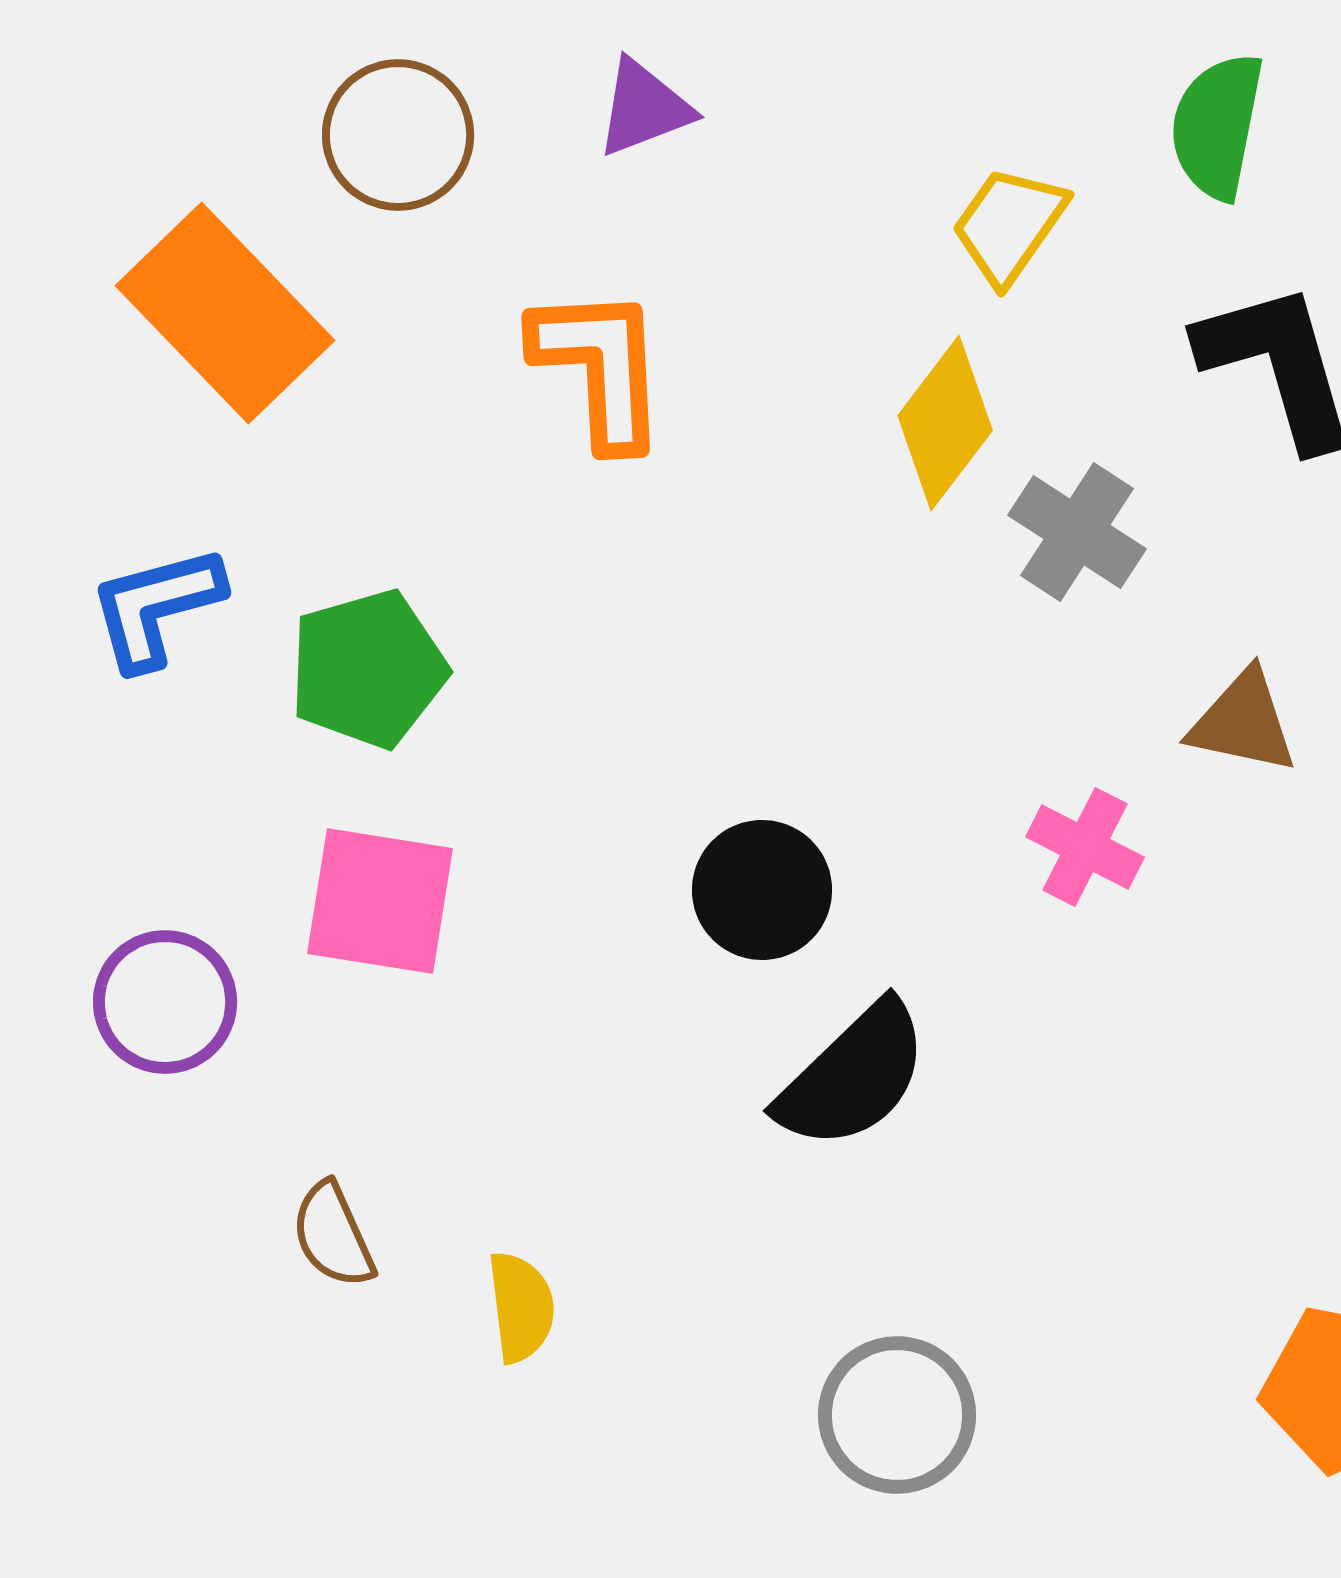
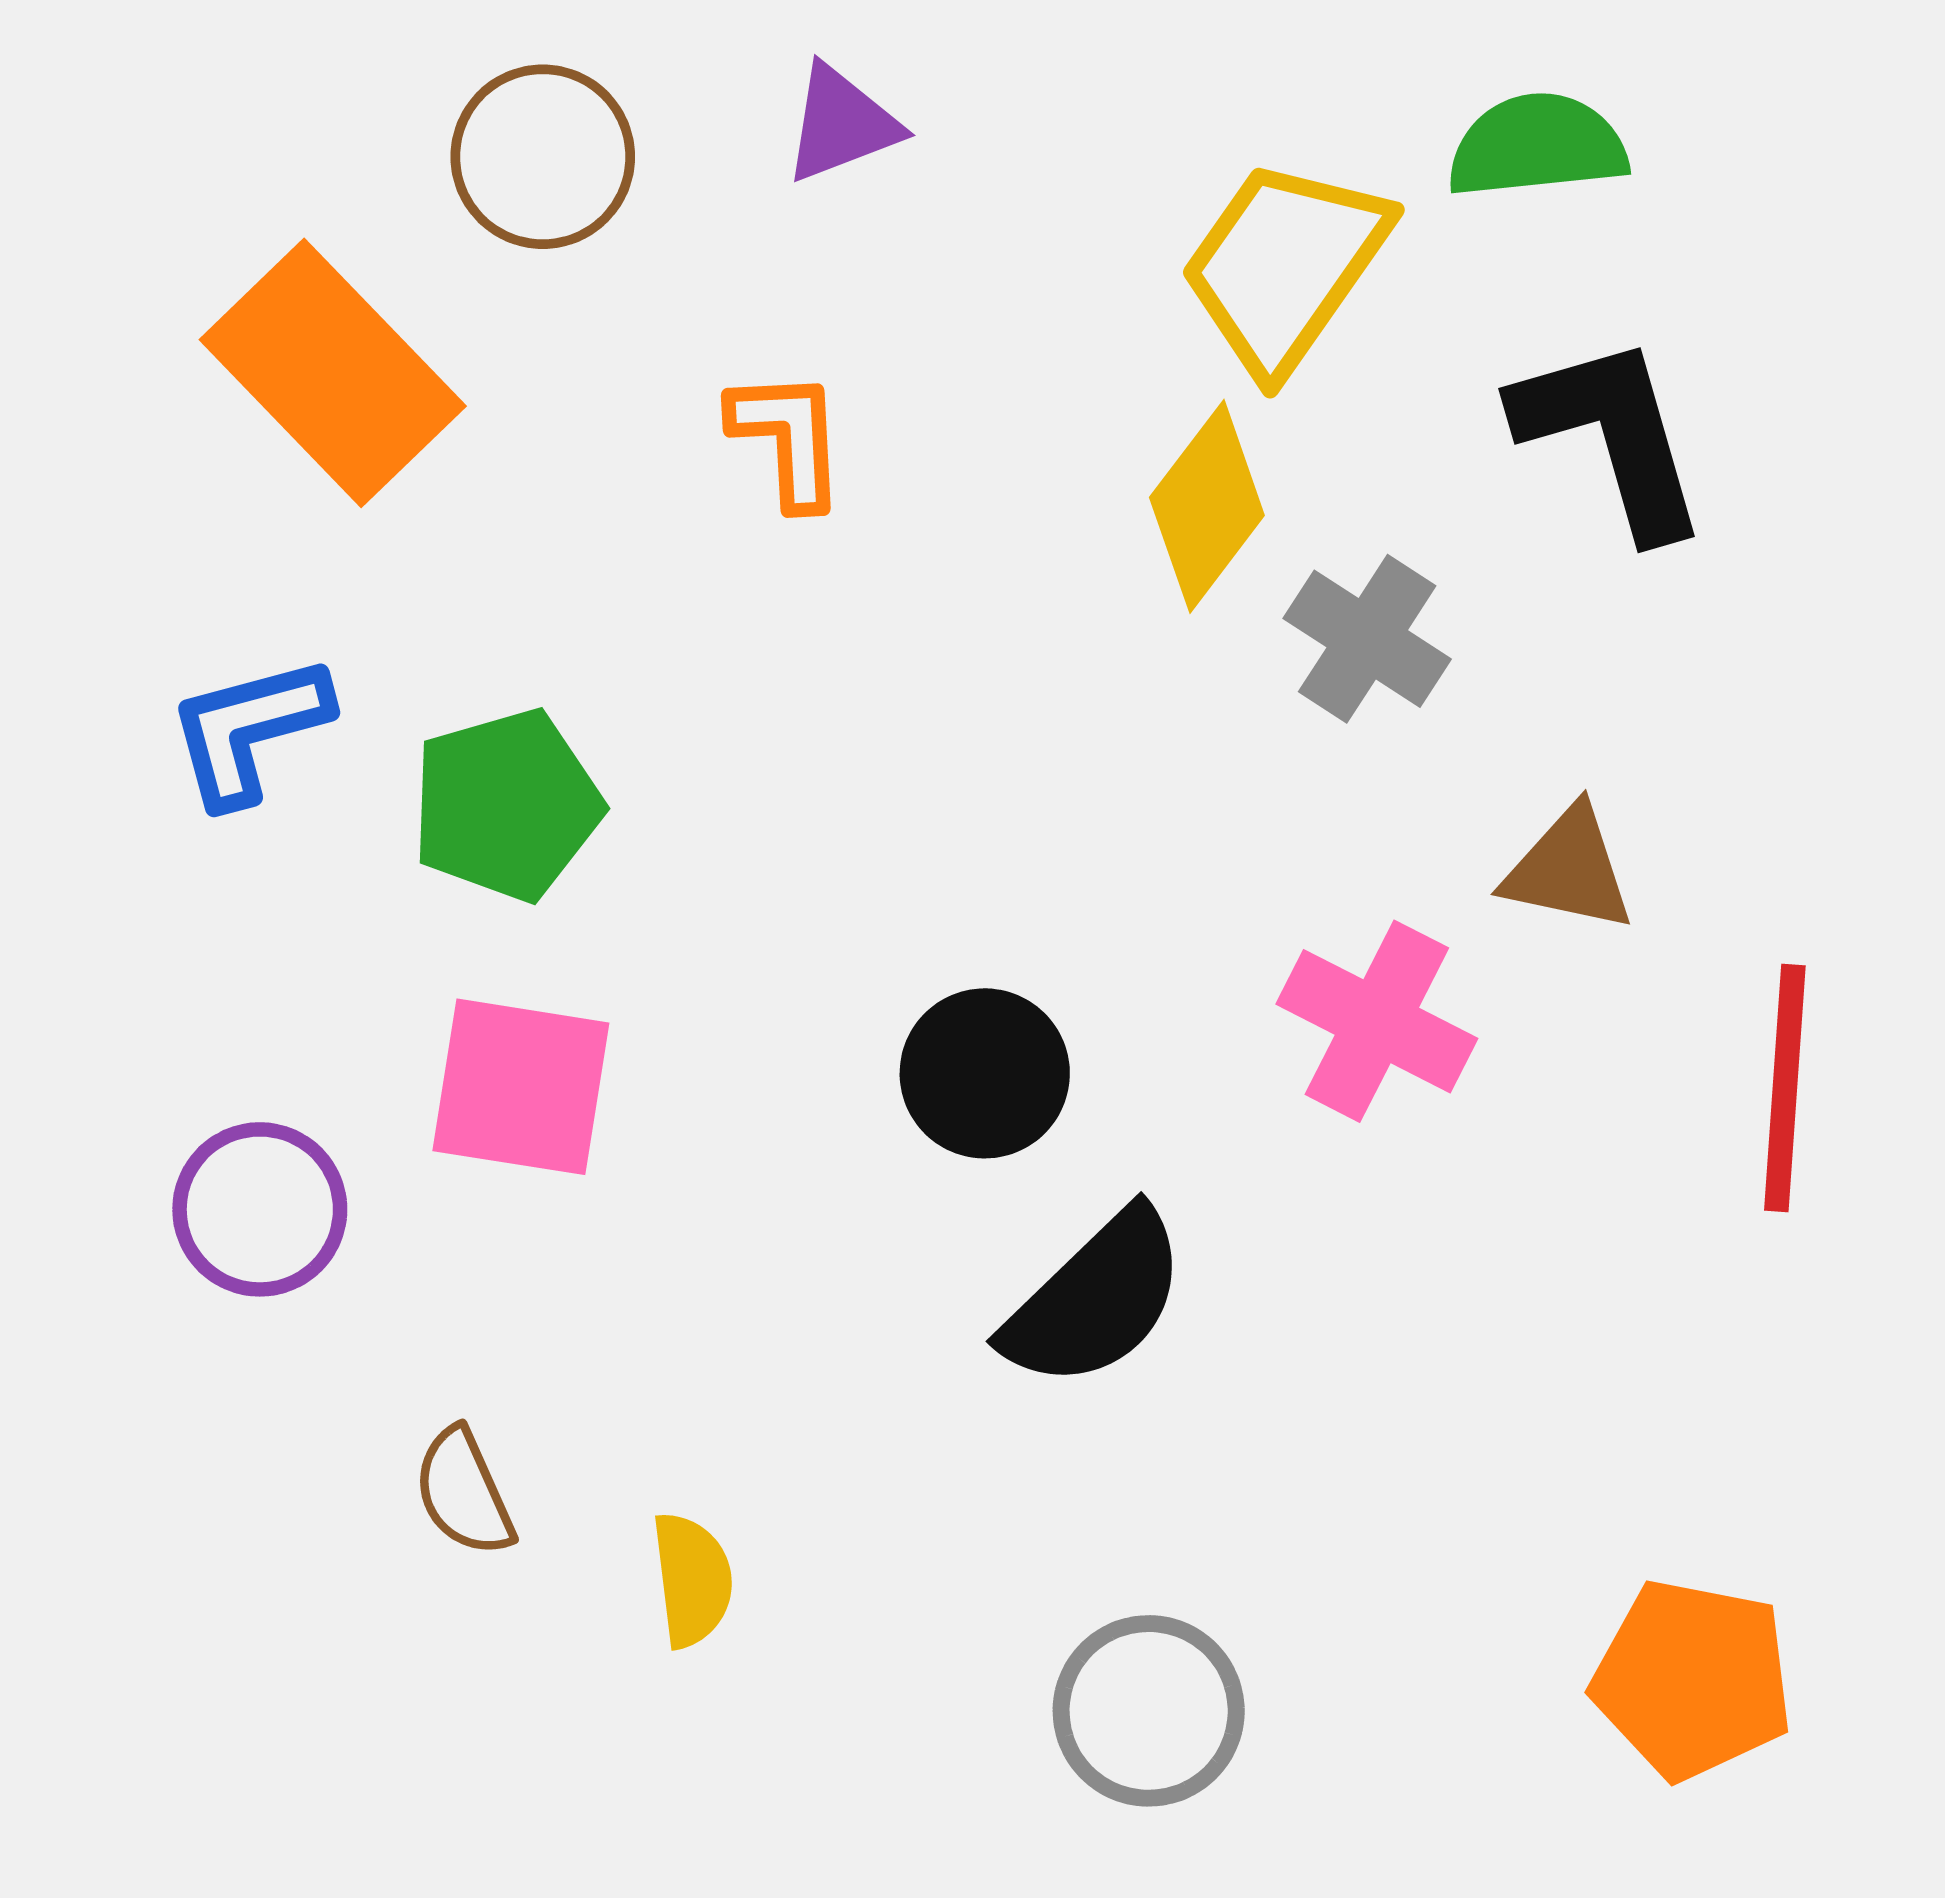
green semicircle: (1217, 126) -> (1537, 146), turned 73
yellow trapezoid: (1009, 225) -> (1285, 266), size x1.5
orange L-shape: (600, 367) -> (788, 438), size x0.7
pink cross: (1085, 847) -> (1377, 1021), size x1.4

